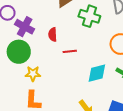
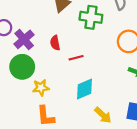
purple cross: (25, 27) -> (24, 39), turned 30
cyan diamond: (97, 73) -> (84, 89), moved

